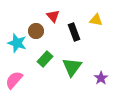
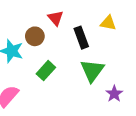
green triangle: (72, 67) -> (92, 71), moved

